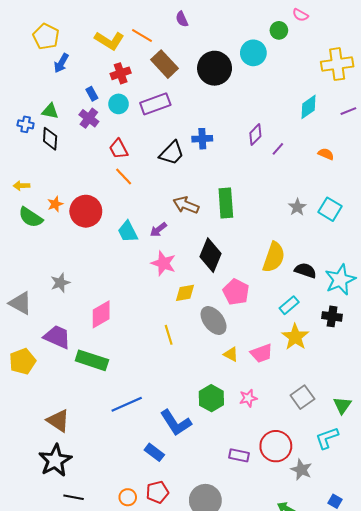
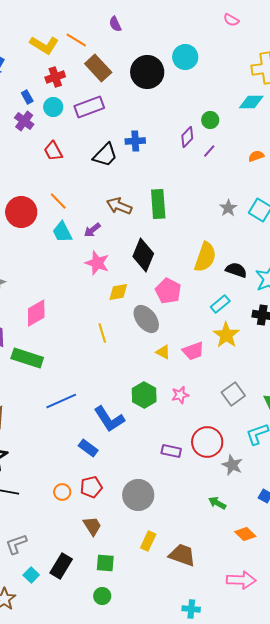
green circle: (279, 30) -> (210, 120), moved
cyan diamond: (309, 107) -> (251, 102), moved, turned 35
orange semicircle: (326, 154) -> (256, 156), turned -42
orange line: (124, 176) -> (58, 201), moved

